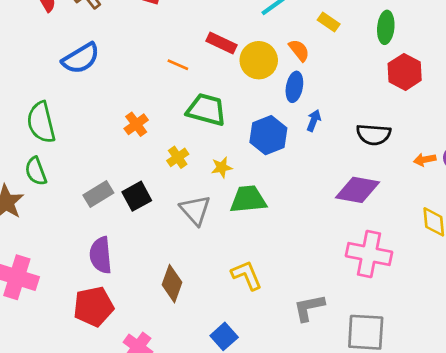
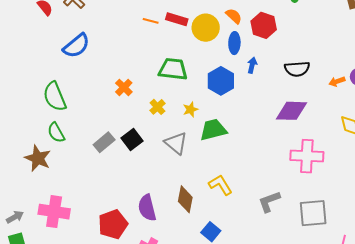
orange line: (178, 65) -> (151, 21), moved
red hexagon: (405, 72) -> (264, 25), moved
purple semicircle: (101, 255) -> (147, 208), moved
brown diamond: (172, 284) -> (185, 199), moved

